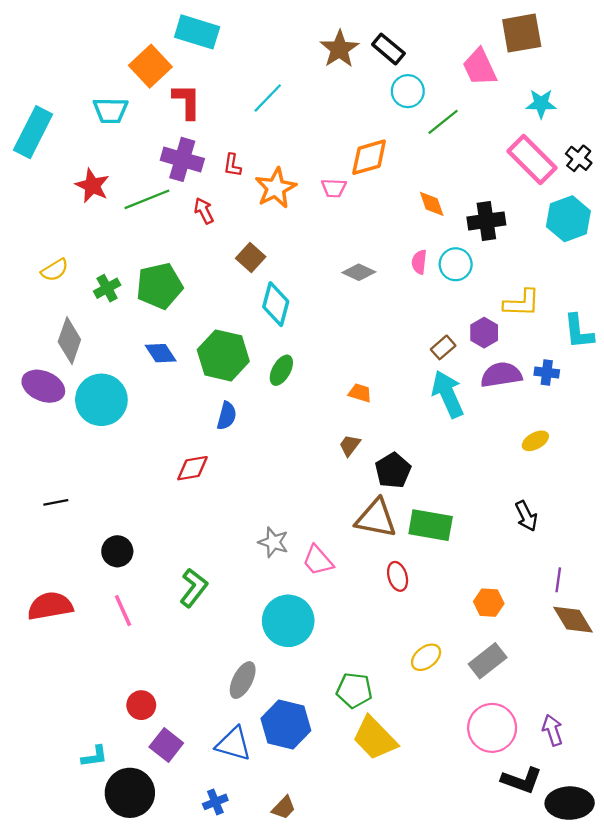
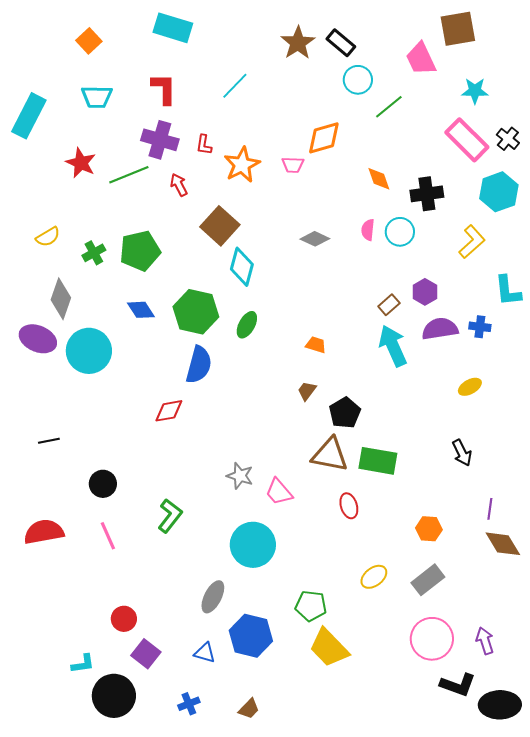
orange square: (150, 66) -> (89, 41), moved, size x0.7
brown square: (251, 257) -> (220, 226), size x1.5
yellow L-shape: (522, 303) -> (472, 242), moved, turned -44
blue semicircle: (227, 416) -> (199, 365), size x1.5
blue triangle: (234, 744) -> (205, 653), size x0.7

